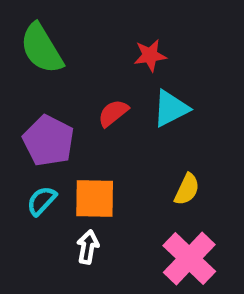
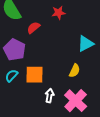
cyan triangle: (171, 108) -> (86, 44), moved
red semicircle: (113, 113) -> (34, 28), moved
white arrow: (88, 247) -> (50, 96), moved

